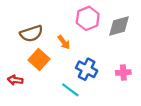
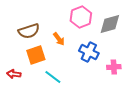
orange square: (39, 59) -> (36, 55), turned 30
blue cross: (87, 69) -> (89, 52), moved
cyan line: (70, 90) -> (53, 77), moved

